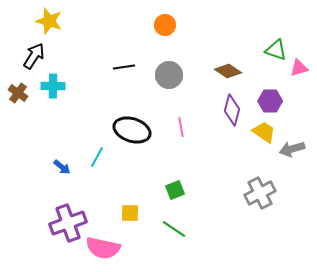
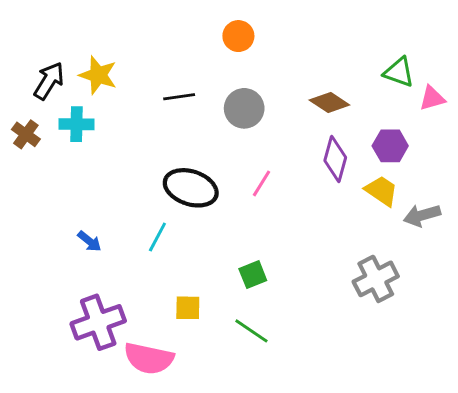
yellow star: (49, 21) -> (98, 75), moved
pink line: (181, 127) -> (262, 183), turned 42
cyan line: (97, 157) -> (157, 237), moved

